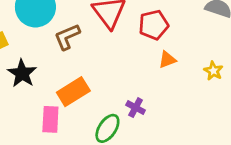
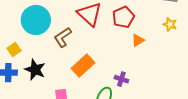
yellow star: (213, 71) -> (170, 24), moved
orange rectangle: (73, 92) -> (83, 66), moved

